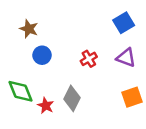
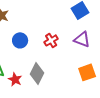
blue circle: (42, 55) -> (20, 40), moved

